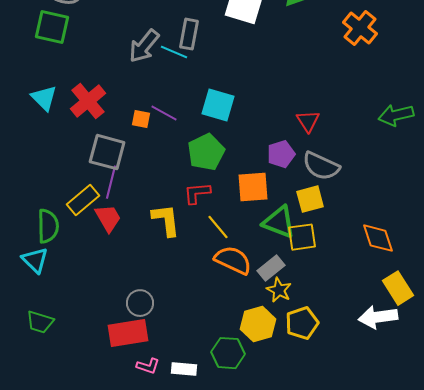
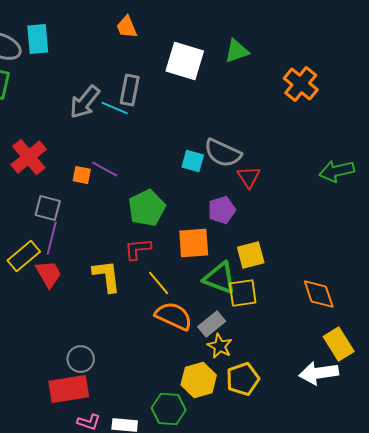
cyan square: (218, 105) -> (193, 161), moved, size x0.7
gray square: (107, 152) -> (48, 208), size x0.7
gray semicircle: (321, 166) -> (223, 153), moved

